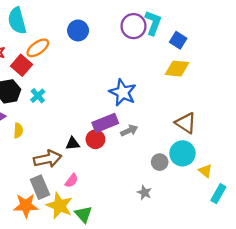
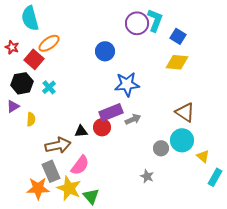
blue circle: (78, 30) -> (105, 51), moved
blue star: (123, 92) -> (127, 84), turned -30
pink semicircle: (72, 181) -> (80, 165), size x1.5

